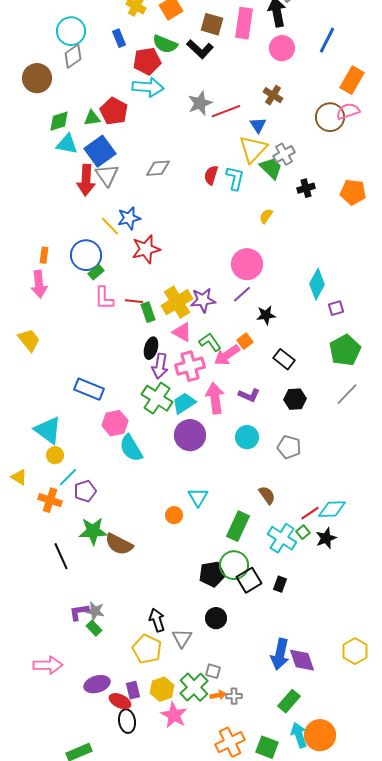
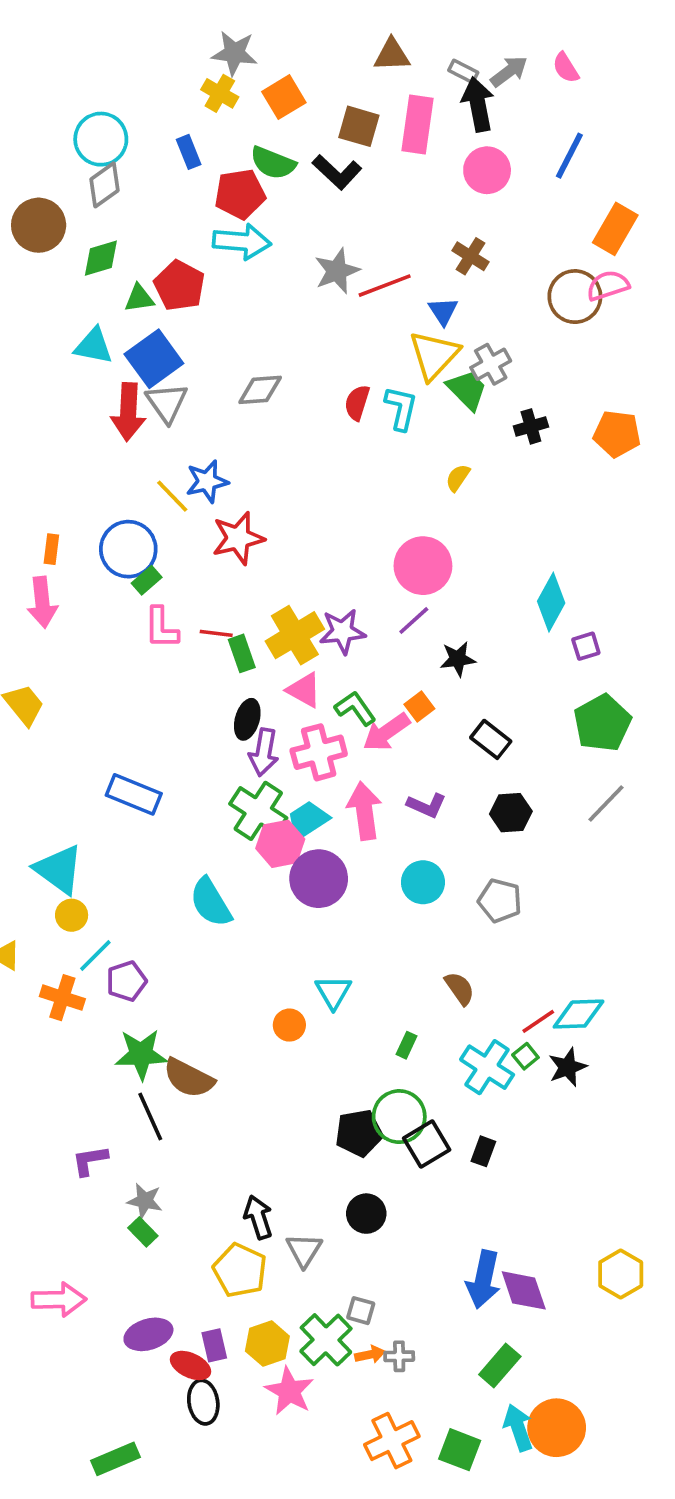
green diamond: (59, 121) -> (101, 258), moved
pink hexagon: (115, 423) -> (280, 844), moved
green rectangle: (238, 526) -> (407, 1045), size x0.5
black line: (61, 556) -> (150, 1117), moved
purple L-shape: (79, 612) -> (90, 1160), moved

